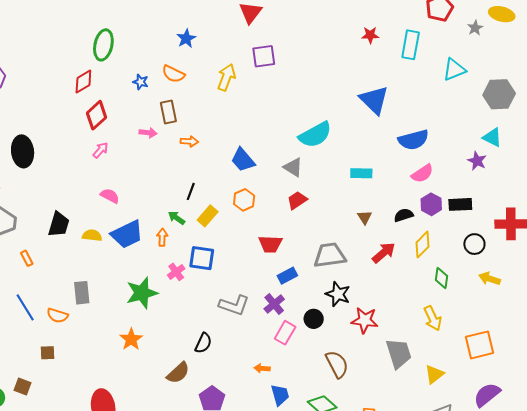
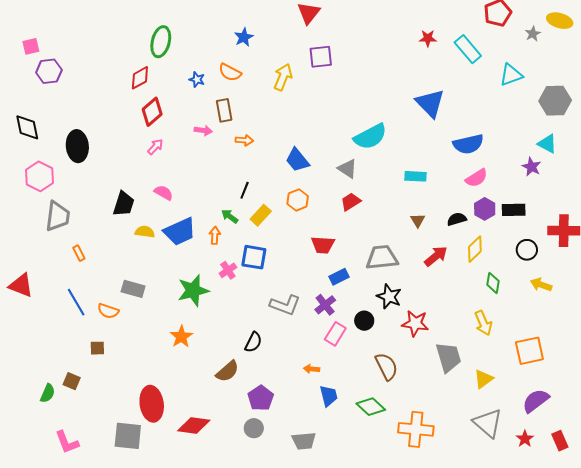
cyan rectangle: (411, 45) -> (468, 49), turned -52
black trapezoid: (59, 224) -> (124, 204), moved
gray rectangle: (82, 293) -> (133, 289), turned -70

